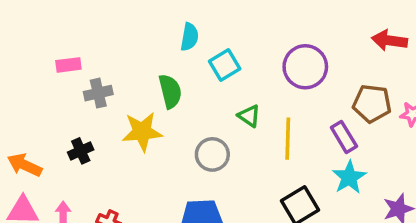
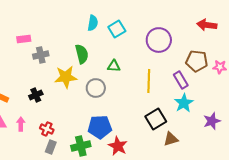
cyan square: (225, 65) -> (117, 29), moved
green triangle: (249, 116) -> (114, 66), moved, turned -32
black cross: (81, 151) -> (36, 95), moved
gray circle: (212, 154) -> (96, 88), moved

